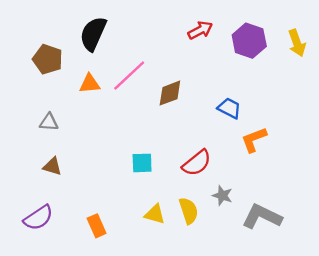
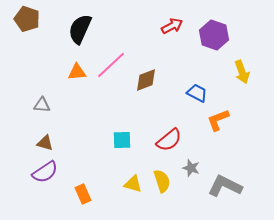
yellow arrow: (297, 43) -> (242, 72), moved
brown pentagon: (48, 59) -> (27, 19), moved
purple semicircle: (38, 218) -> (45, 172), moved

